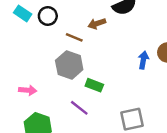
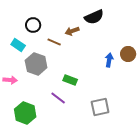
cyan rectangle: (23, 13) -> (18, 45), moved
gray hexagon: (69, 65) -> (36, 64), moved
pink arrow: (28, 90) -> (10, 80), moved

